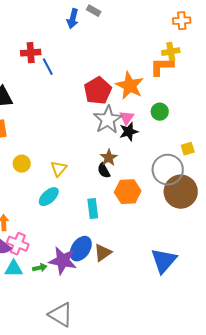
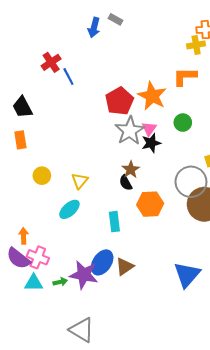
yellow cross: (171, 52) -> (196, 45), moved
red cross: (31, 53) -> (51, 62), turned -30

